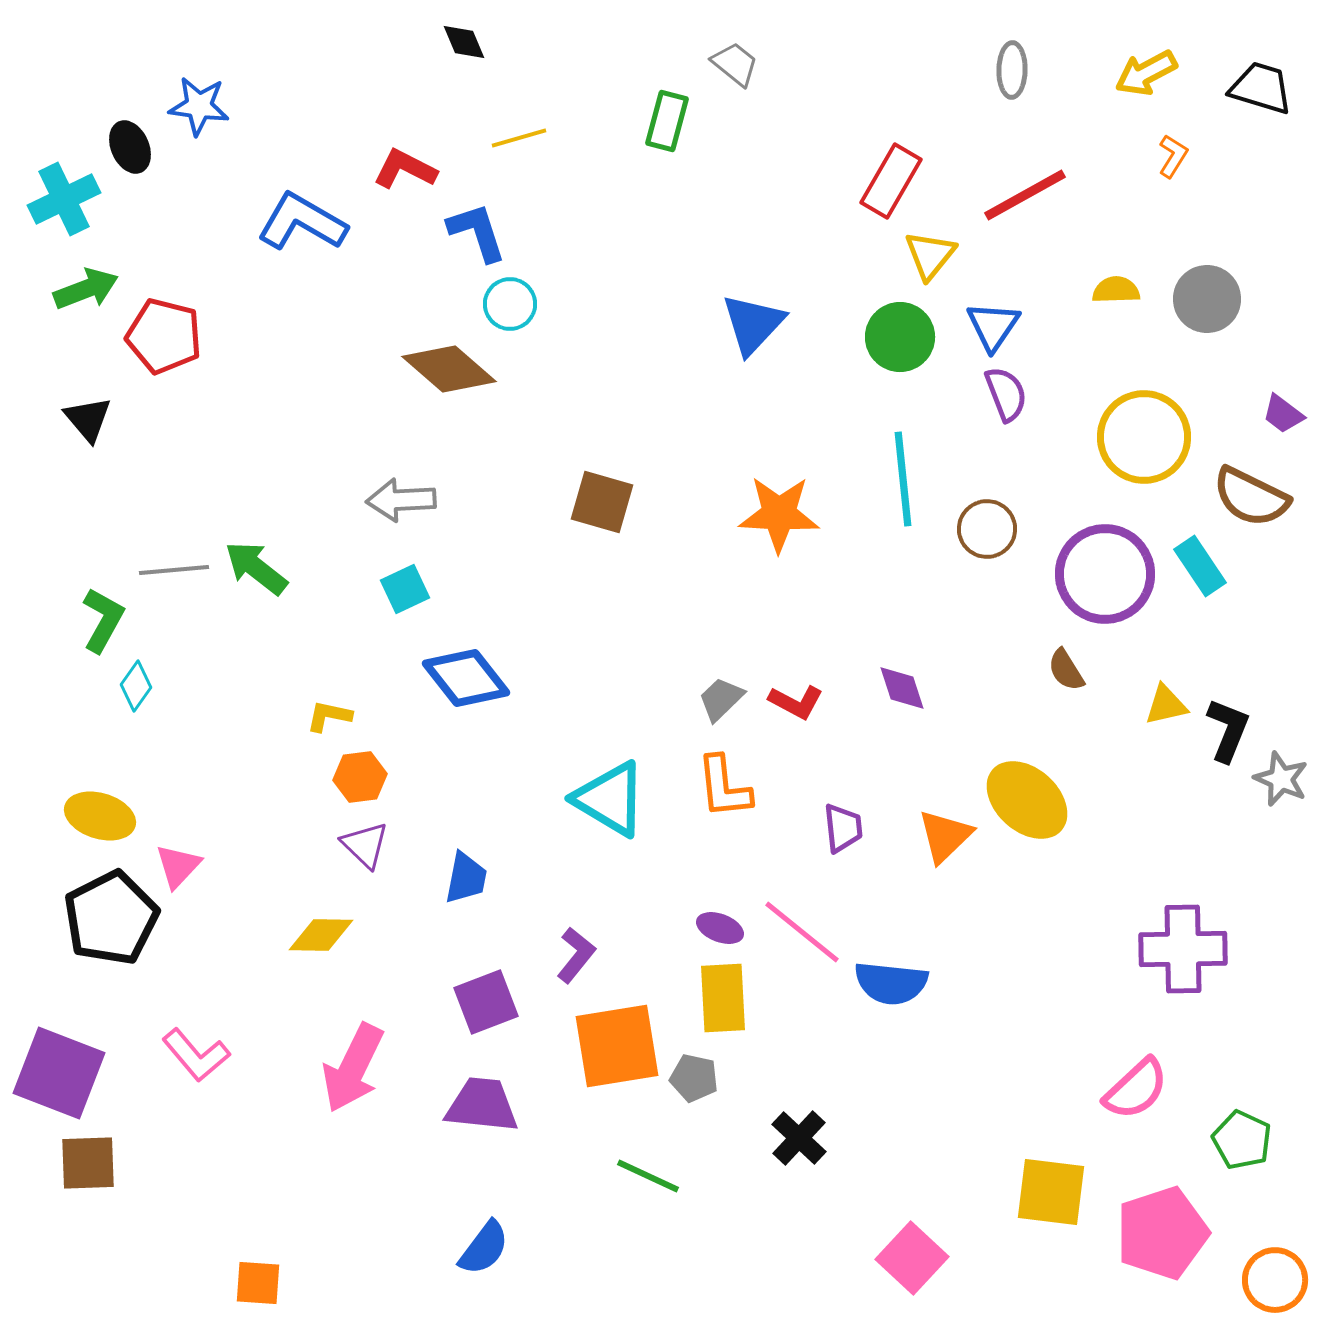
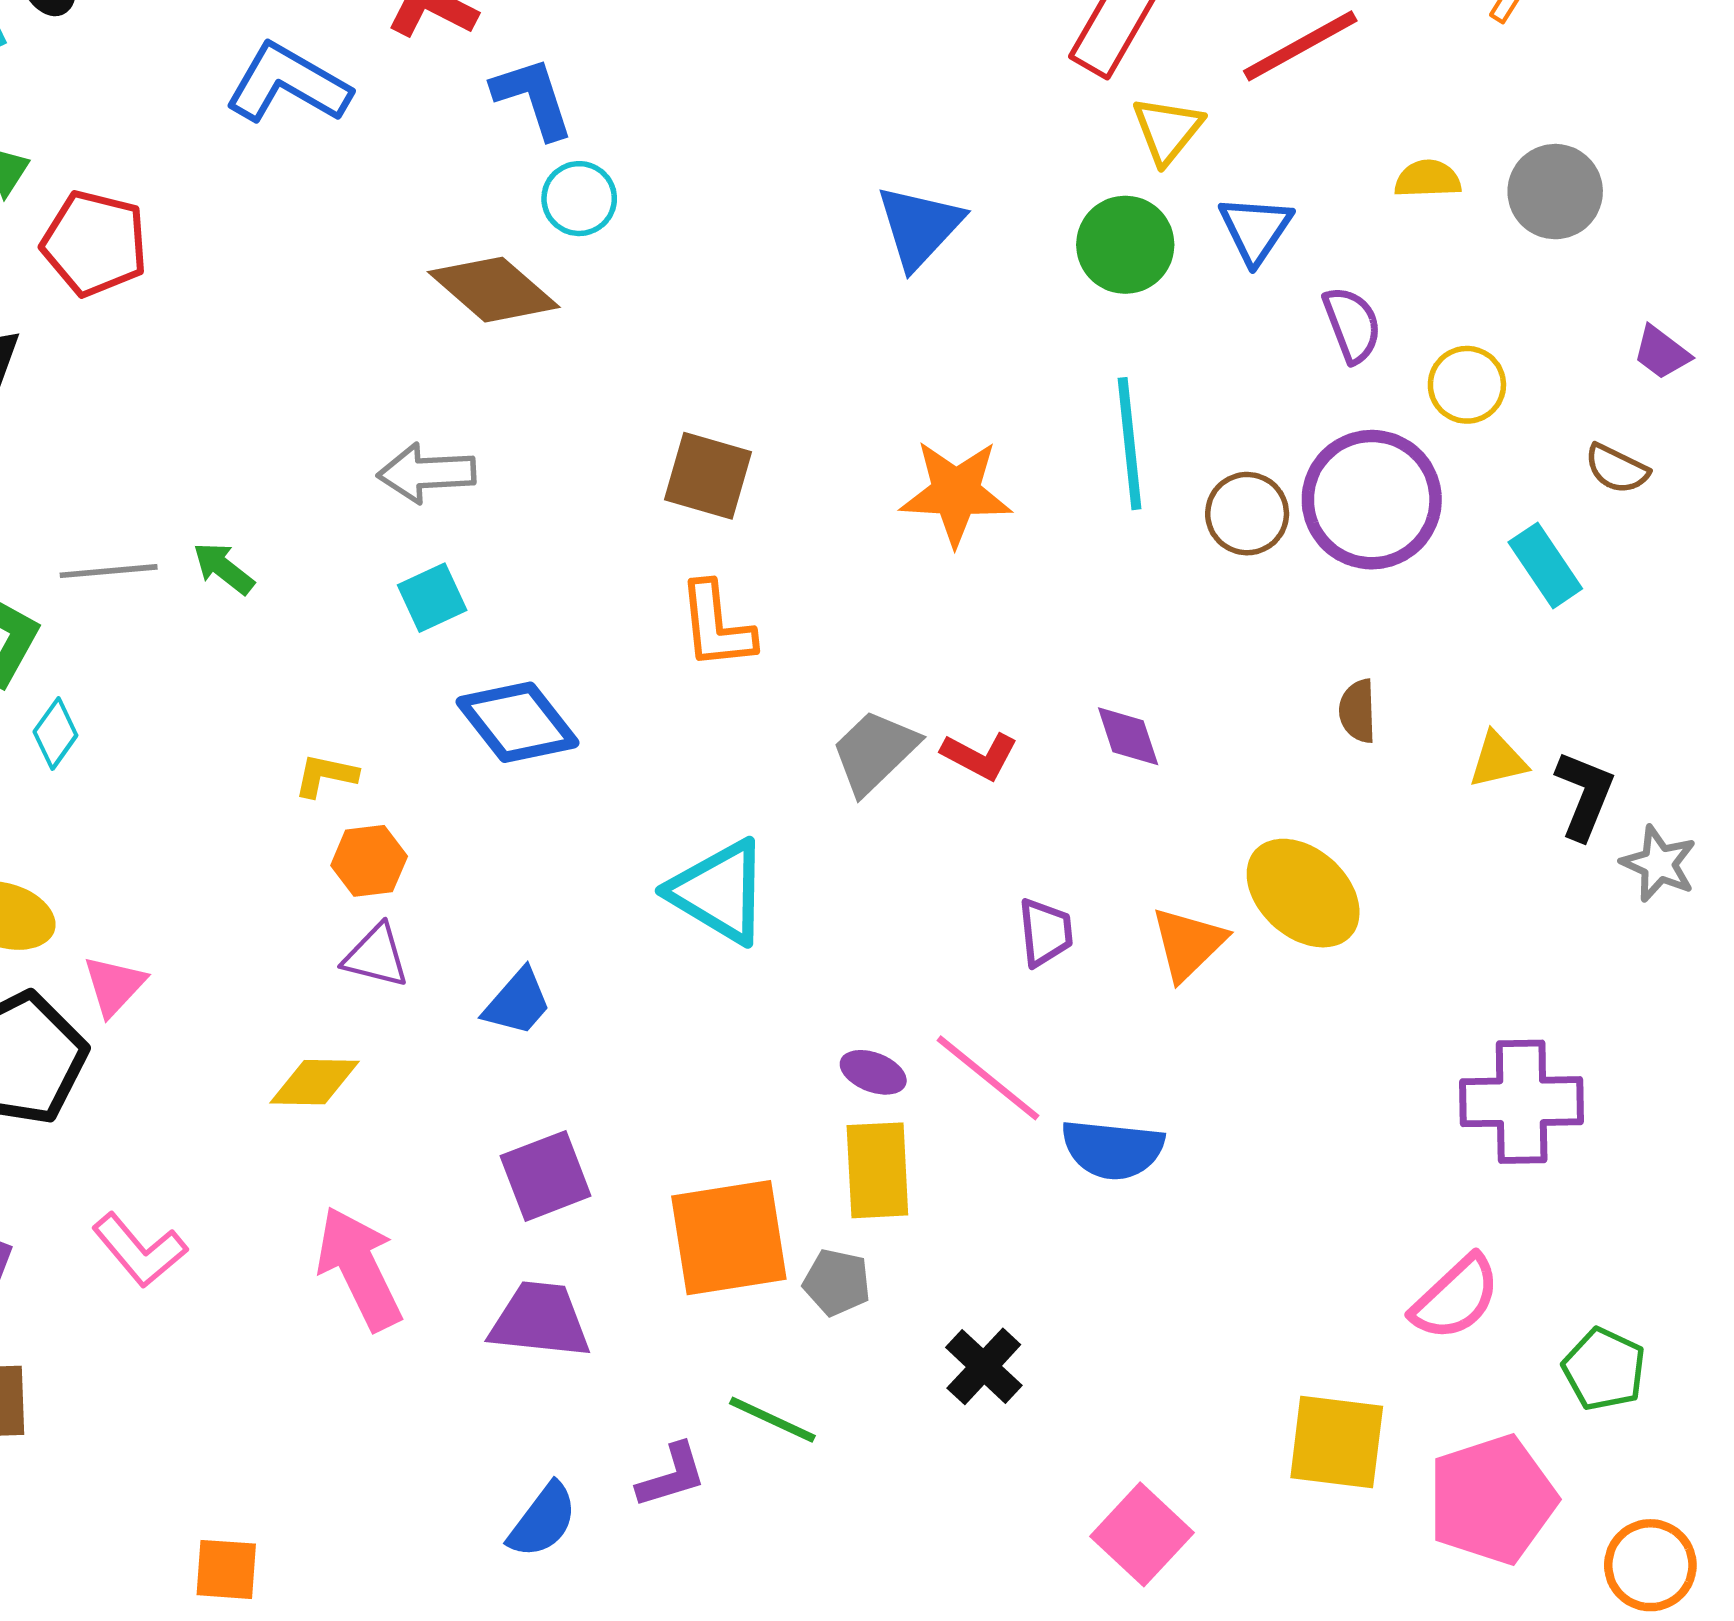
purple semicircle: (1006, 394) -> (1352, 325), moved
yellow circle: (1144, 437) -> (1467, 385), size x0.6
brown semicircle: (1251, 497) -> (1617, 469), size x0.6
green arrow: (256, 568) -> (223, 568), size x0.7
purple circle: (1105, 574) -> (1372, 500), moved
brown semicircle: (1066, 670) -> (1358, 711), turned 30
gray trapezoid: (721, 699) -> (875, 752), size x1.4
orange L-shape: (724, 787) -> (716, 626), moved
purple triangle: (365, 845) -> (376, 956), turned -30
blue trapezoid: (466, 878) -> (518, 1002), turned 30
purple L-shape: (576, 955) -> (672, 1476), moved, turned 34
pink arrow: (353, 1068) -> (359, 1268), turned 128

